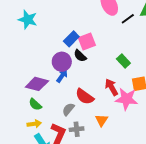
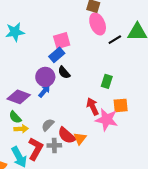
cyan star: (28, 20) -> (15, 32), turned -30
pink square: (87, 41) -> (62, 41), moved
green rectangle: (123, 61) -> (107, 81), turned 56
red semicircle: (85, 97) -> (67, 135), moved
yellow arrow: (34, 124) -> (21, 129), moved

